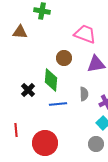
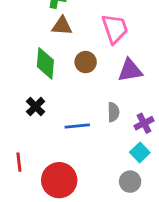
brown triangle: (20, 32) -> (62, 26), moved
pink trapezoid: (85, 34) -> (115, 29), turned 50
green diamond: (51, 80) -> (45, 63), moved

